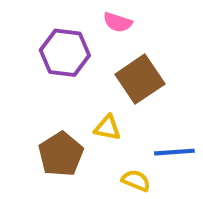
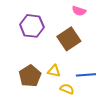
pink semicircle: (118, 22) -> (79, 11), moved
yellow triangle: (107, 128) -> (54, 71), moved

